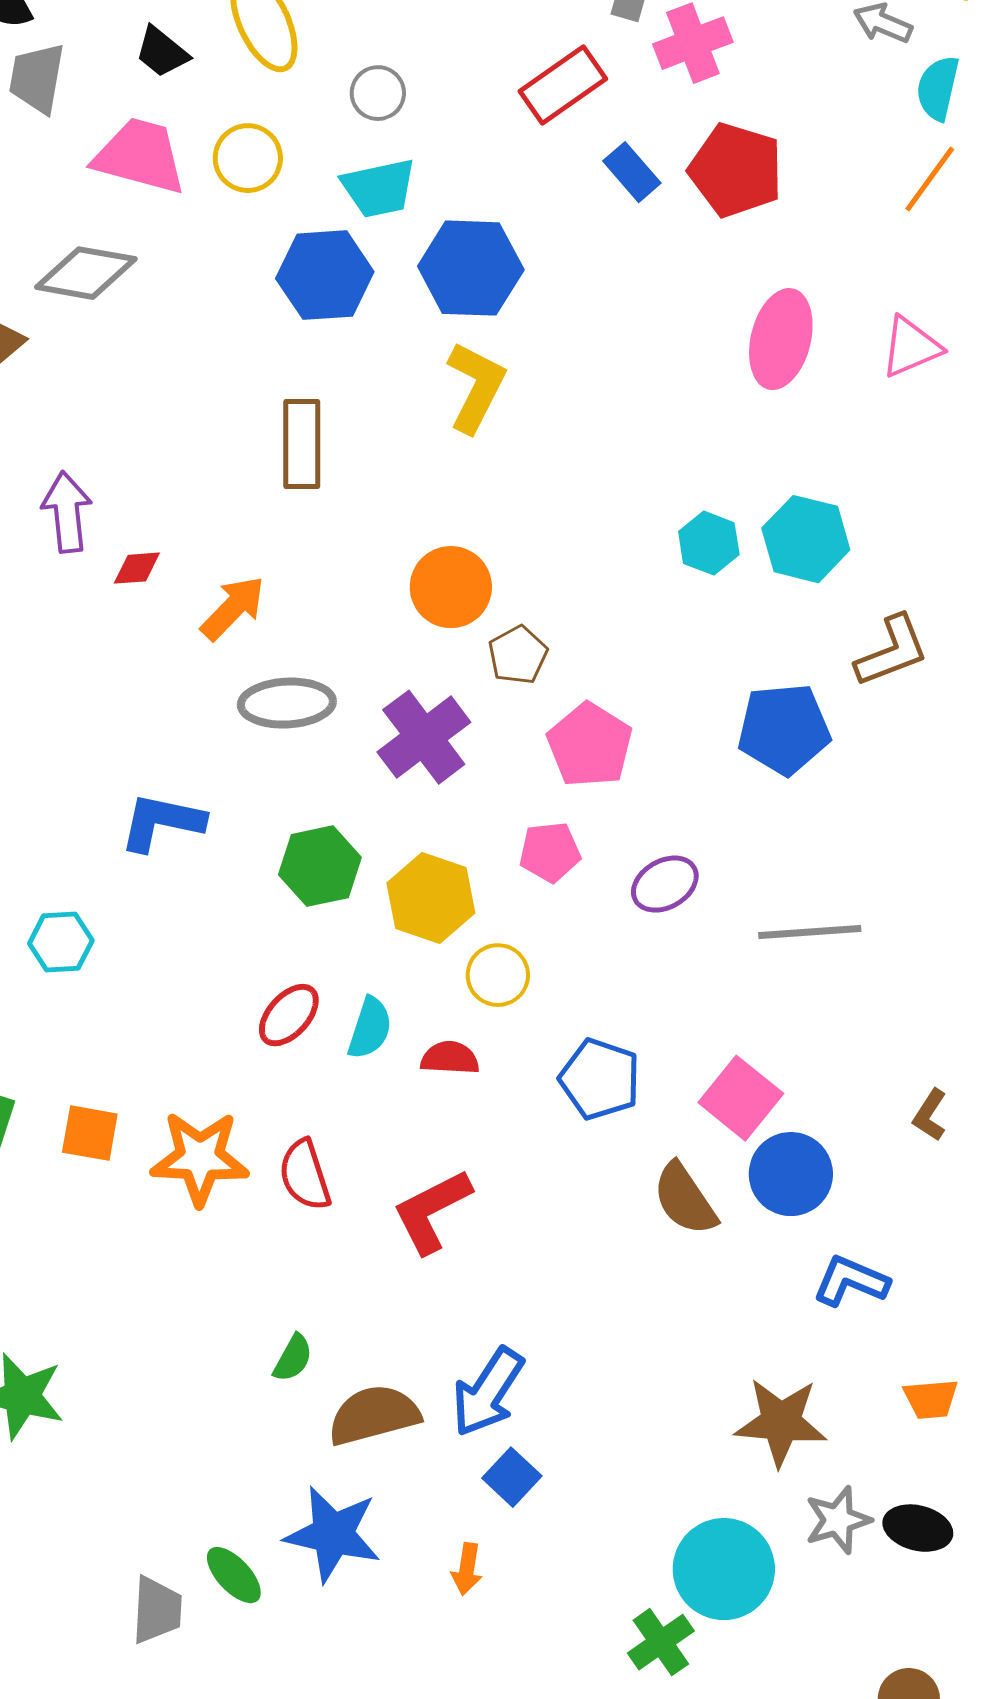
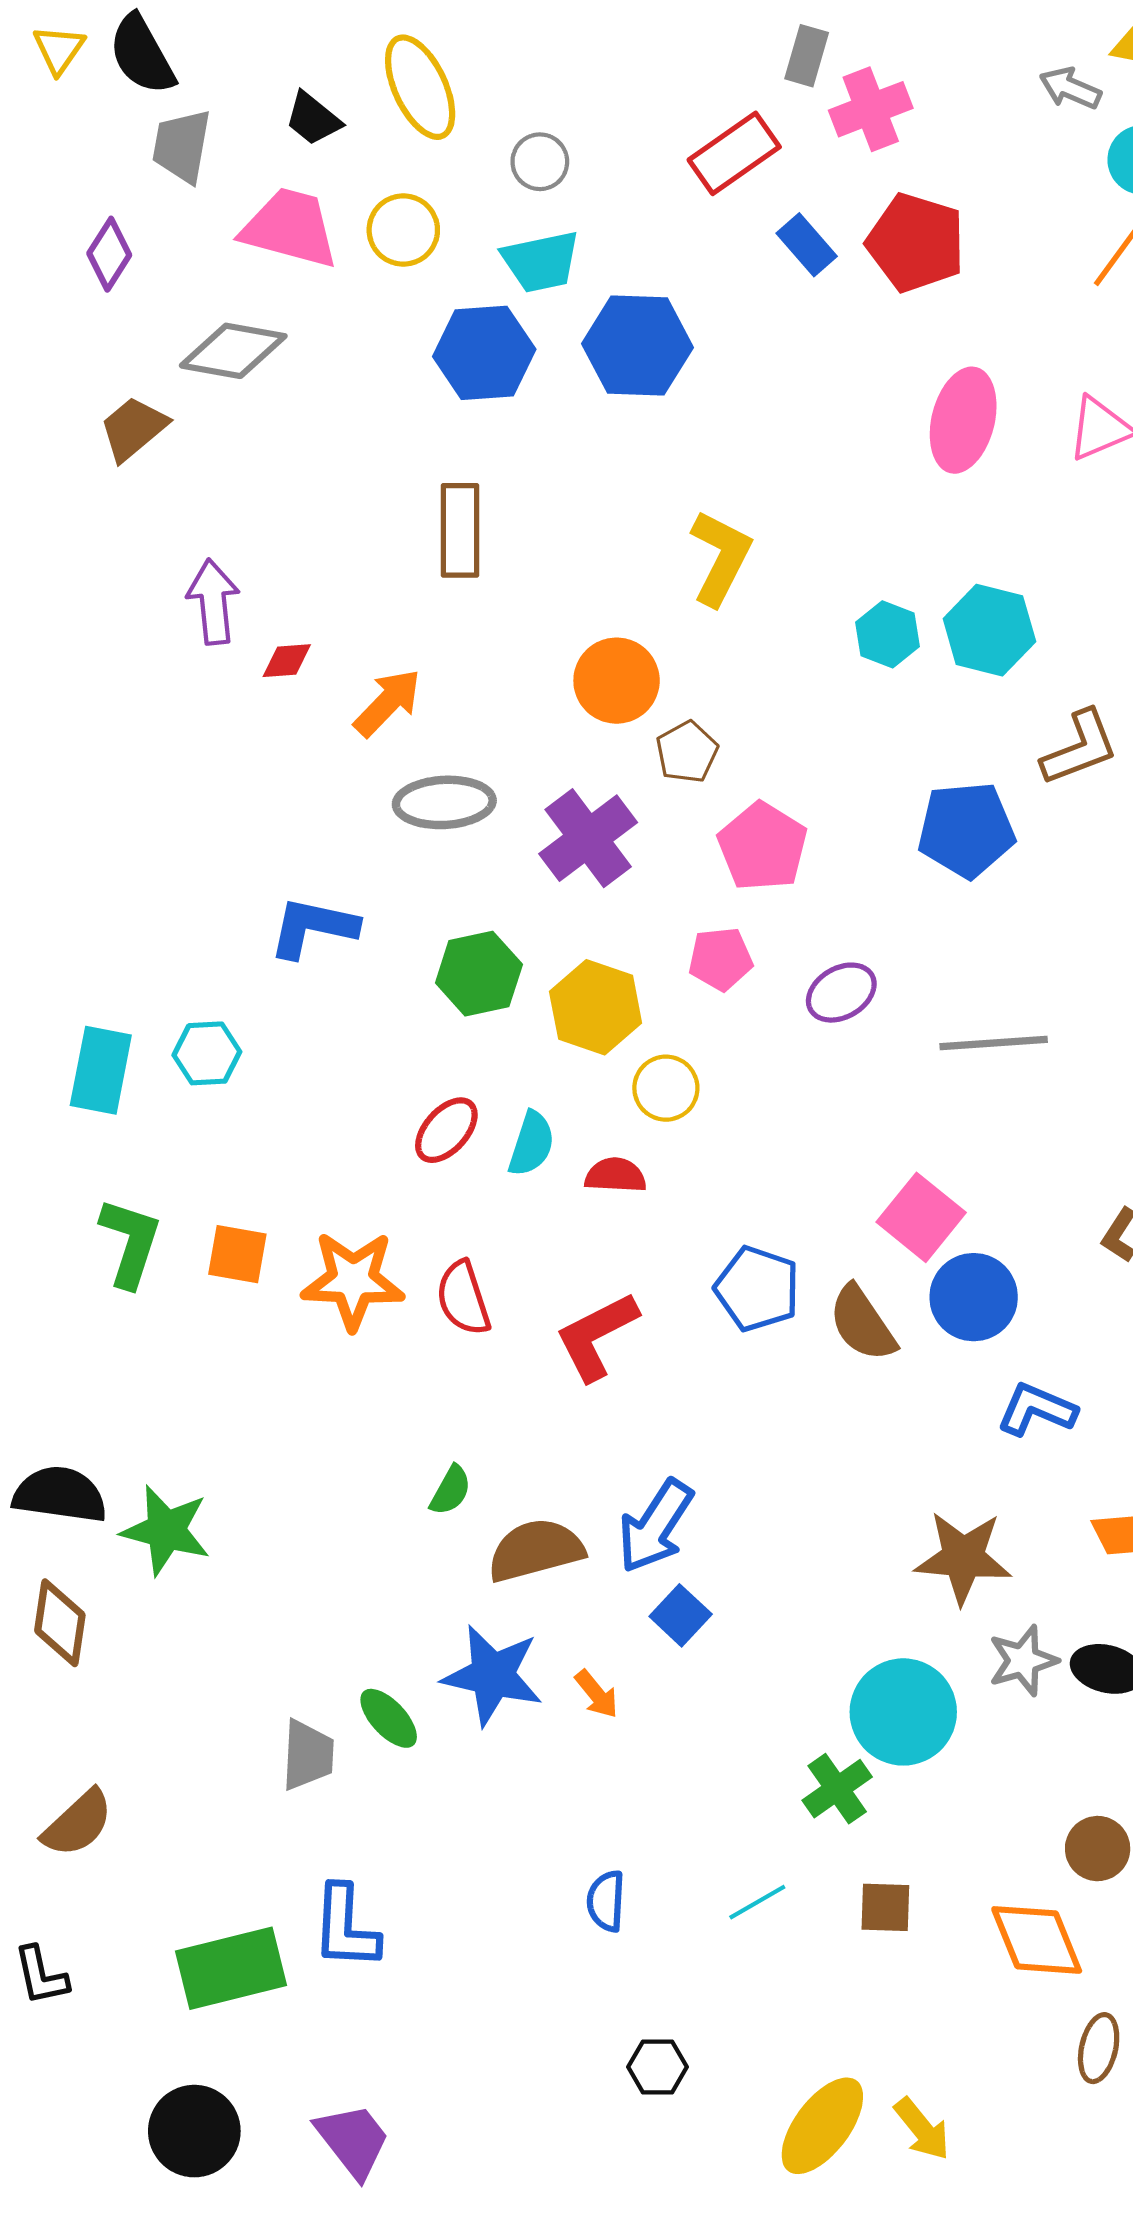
yellow L-shape: (476, 387) -> (721, 558), moved
blue pentagon: (600, 1079) -> (757, 1289), moved
orange arrow: (467, 1569) -> (597, 1694), moved, turned -48

